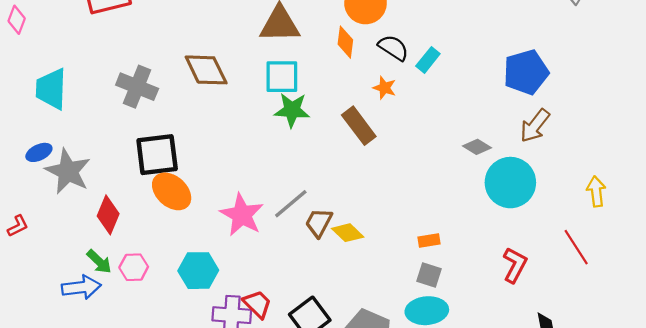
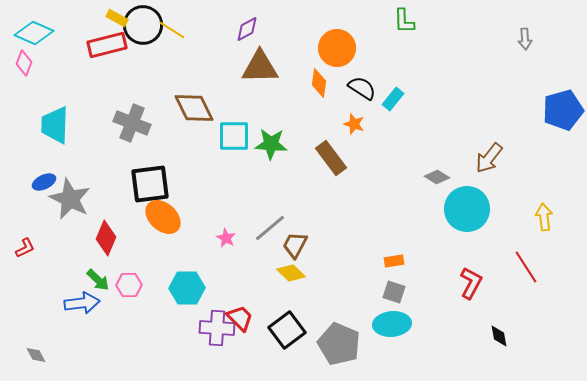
blue pentagon: (526, 72) -> (563, 110), moved
cyan square: (282, 77) -> (234, 136), moved
pink star: (242, 215) -> (226, 238), size x0.5
yellow diamond: (348, 233) -> (291, 273), moved

